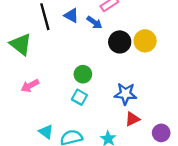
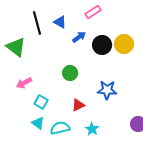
blue arrow: (94, 22) -> (79, 37), moved, turned -72
cyan square: (79, 97) -> (41, 102), moved
red triangle: (132, 119) -> (78, 105), moved

